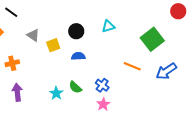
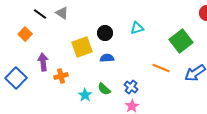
gray triangle: (33, 35) -> (62, 13), moved
yellow square: (53, 45) -> (82, 47), size x1.5
orange cross: (12, 63) -> (61, 76), moved
purple arrow: (17, 92) -> (43, 62), moved

